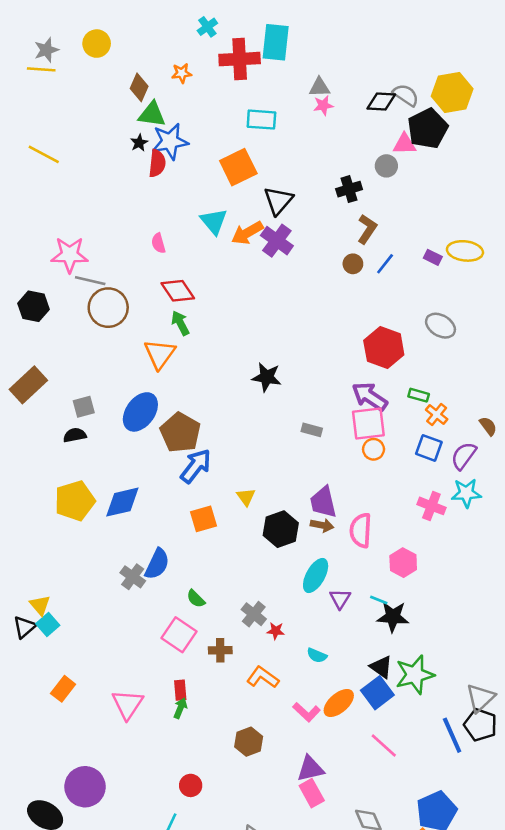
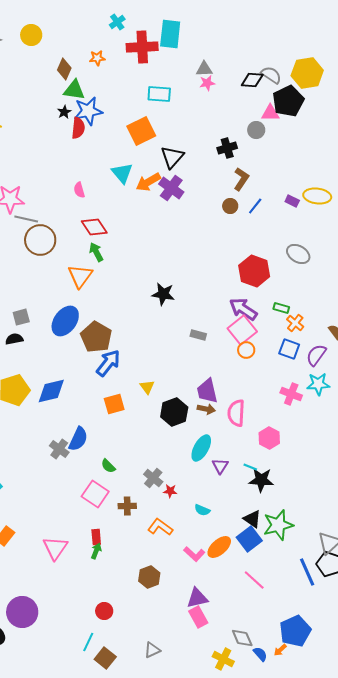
pink square: (368, 424) -> (242, 330), turned -32

